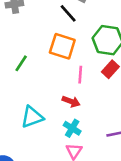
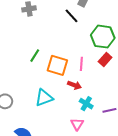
orange square: (62, 46) -> (57, 65), moved
cyan cross: (72, 128) -> (86, 104), moved

